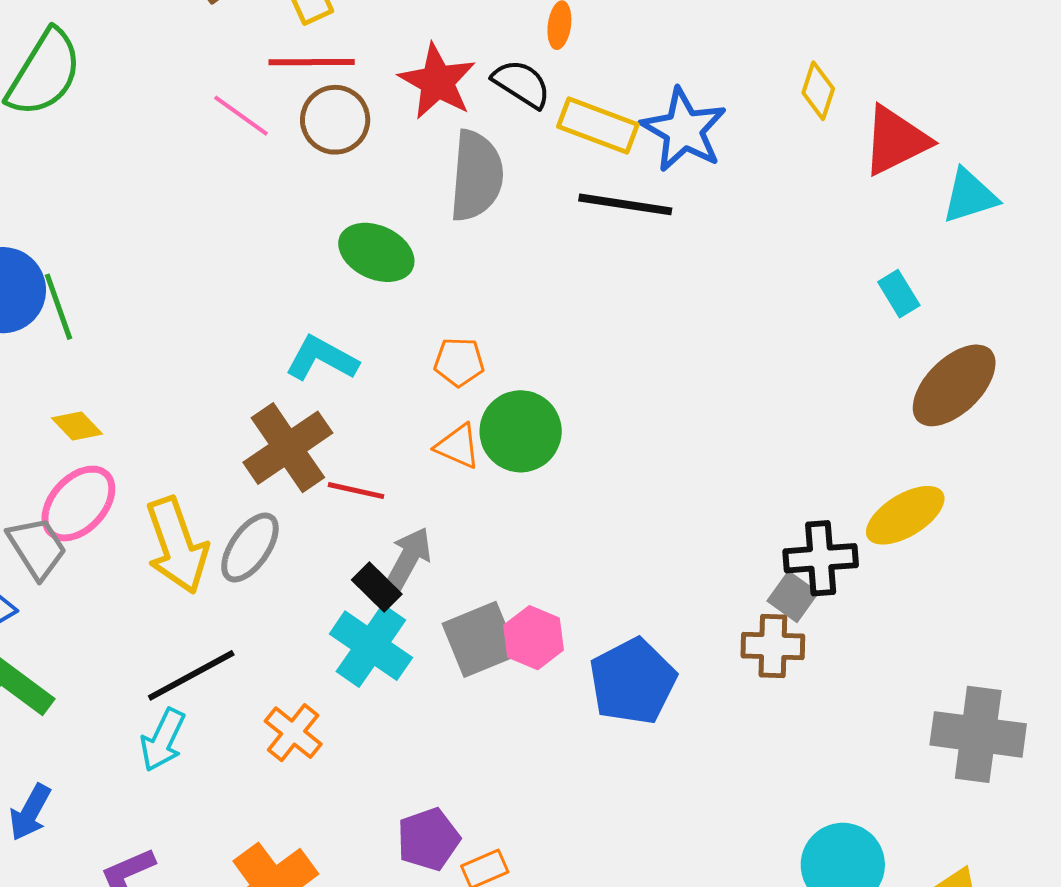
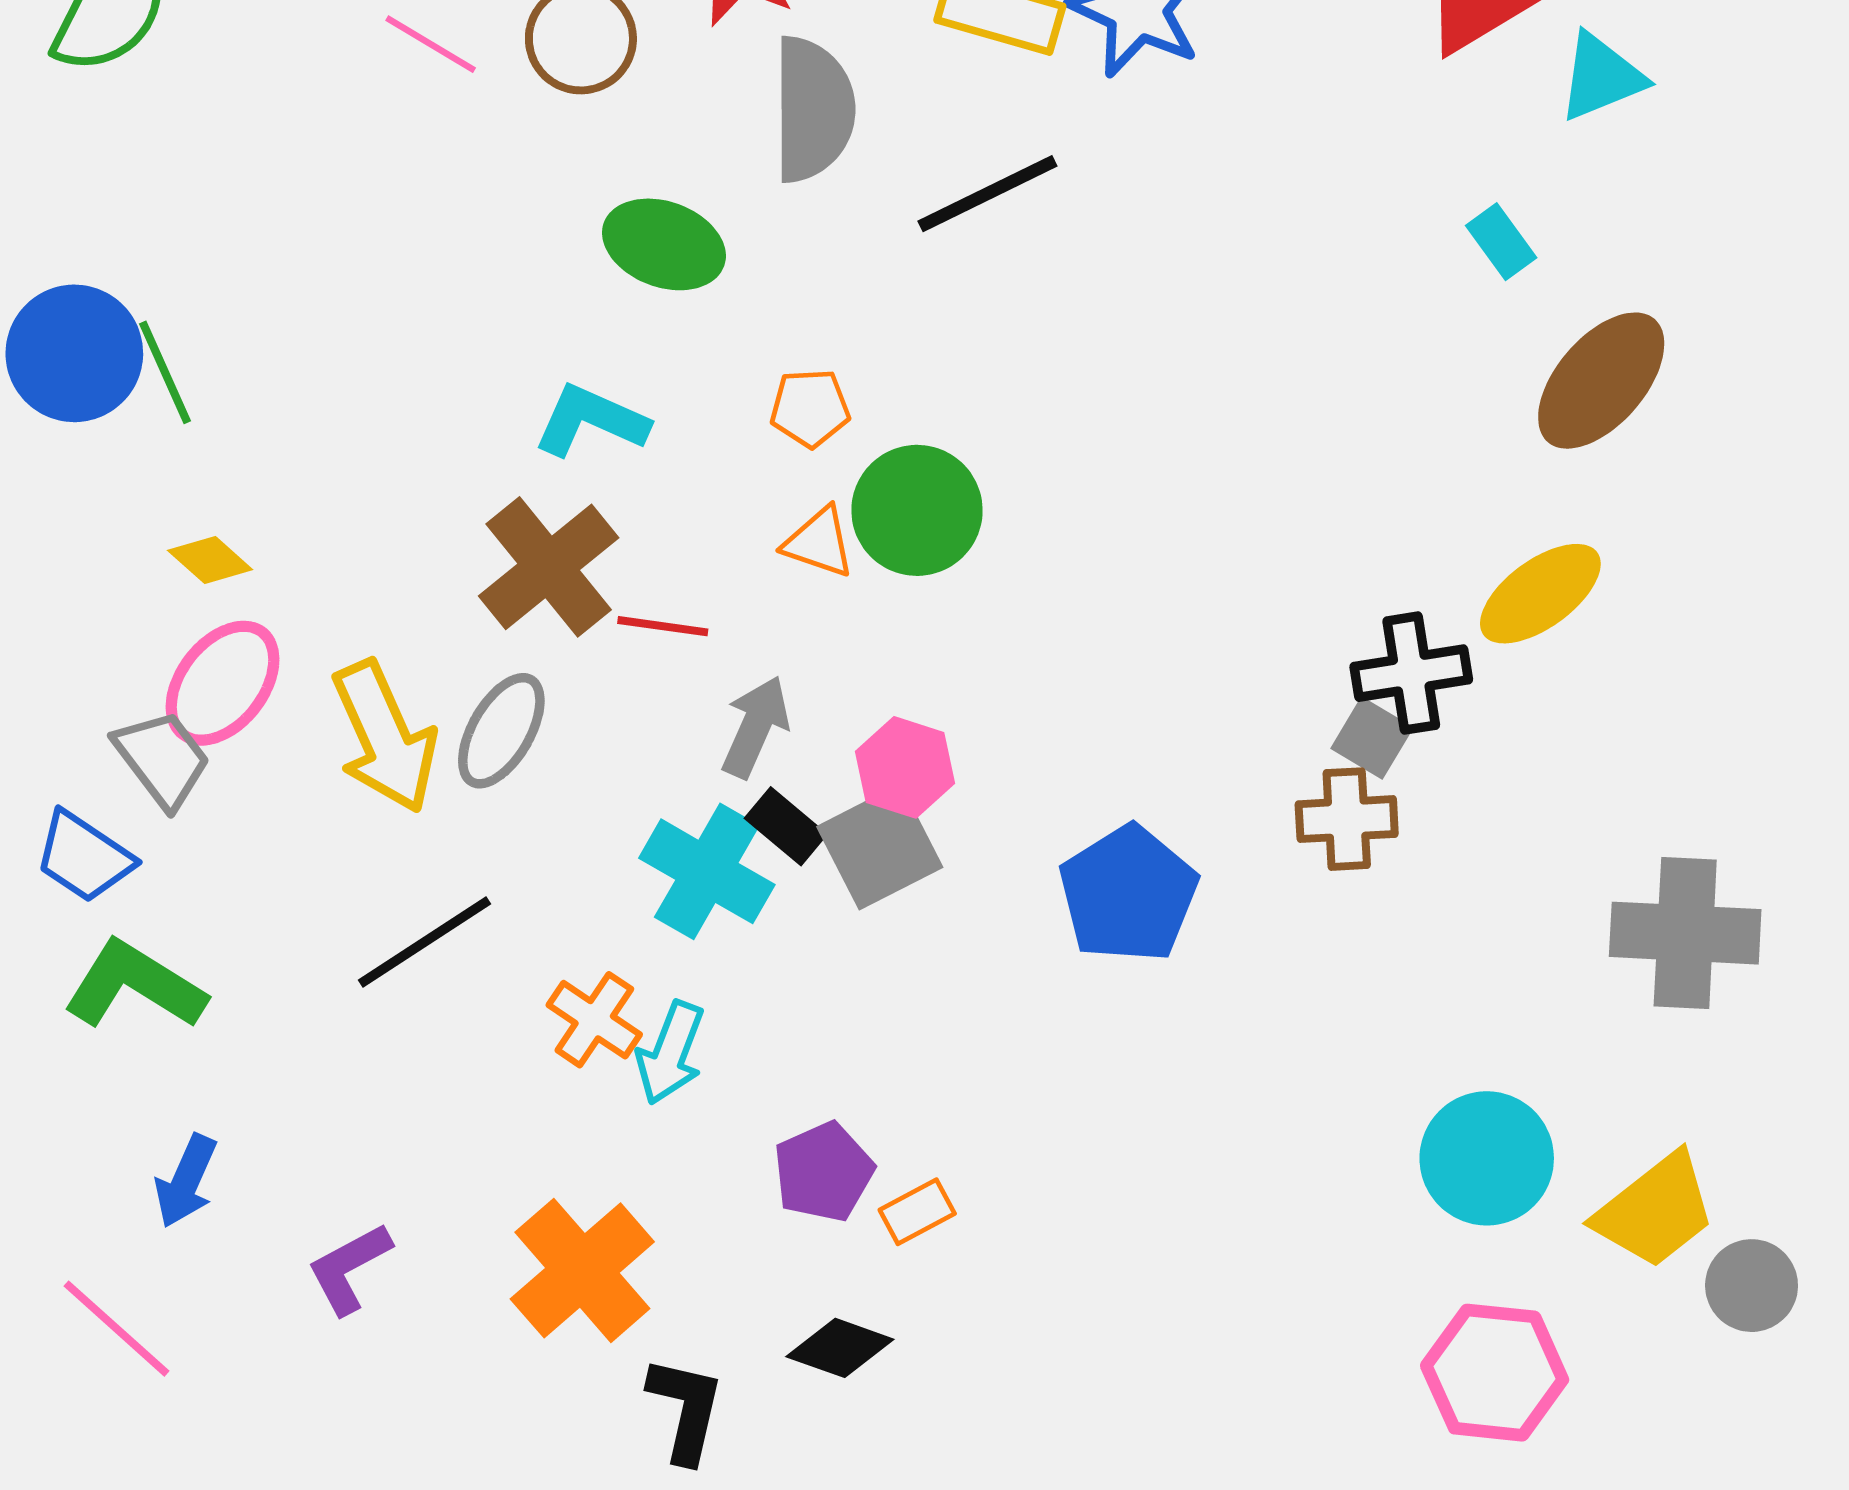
black line: (625, 204) -> (987, 194), moved, turned -30
black rectangle: (377, 587) -> (786, 826), moved
pink hexagon: (534, 638) -> (905, 767), moved
cyan arrow: (163, 740) -> (670, 1053), moved

